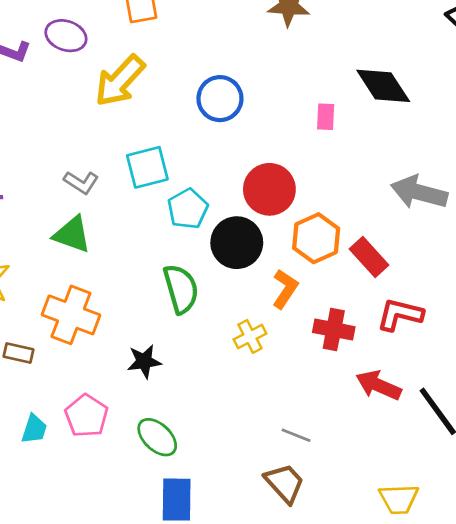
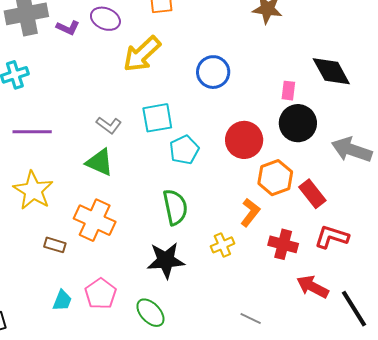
black circle: (237, 243) -> (298, 123), moved
black star: (144, 361) -> (166, 260), moved, size x1.5

